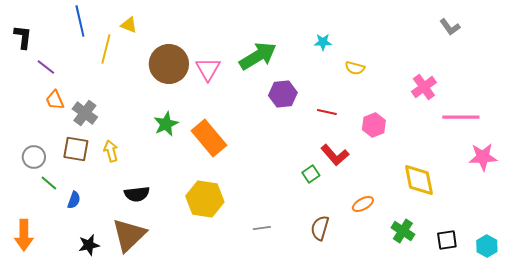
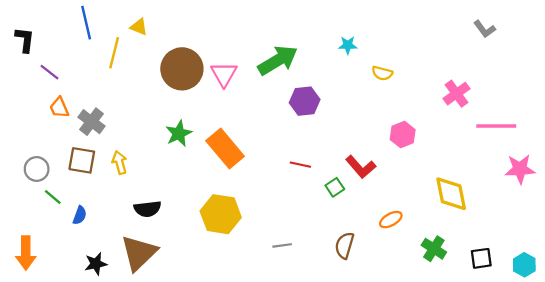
red line: (327, 112) -> (300, 165), moved

